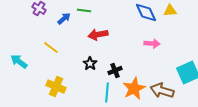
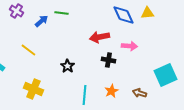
red arrow: (98, 35) -> (99, 37), moved
black cross: (115, 71) -> (108, 60), moved, turned 32
orange star: (134, 89) -> (111, 91), size x0.6
brown arrow: (162, 91) -> (139, 93), size x0.6

